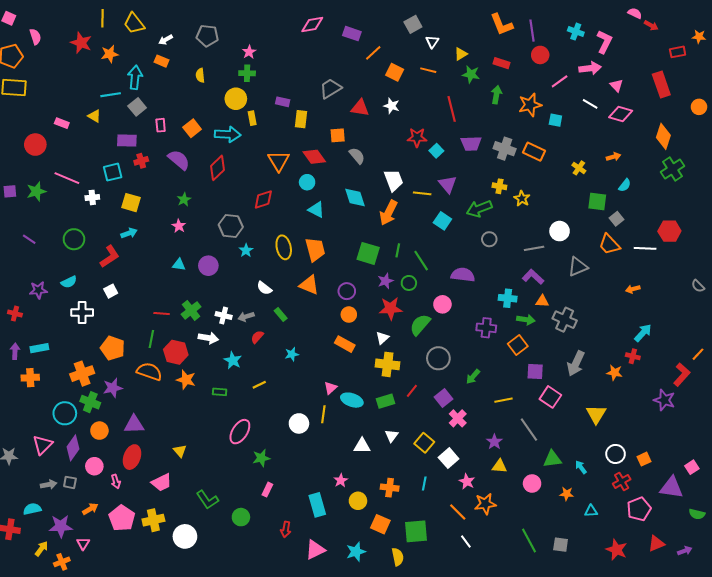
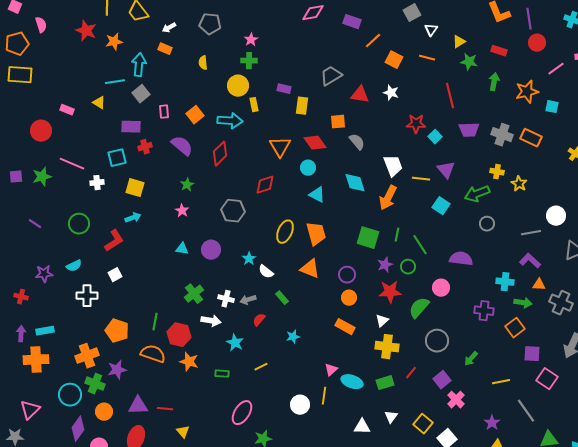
yellow ellipse: (284, 247) -> (285, 232), turned 35
cyan star: (246, 250) -> (249, 259), moved
red line: (162, 314) -> (165, 409), moved
orange cross: (30, 378) -> (36, 360), size x1.4
pink triangle: (42, 445) -> (30, 410), moved

